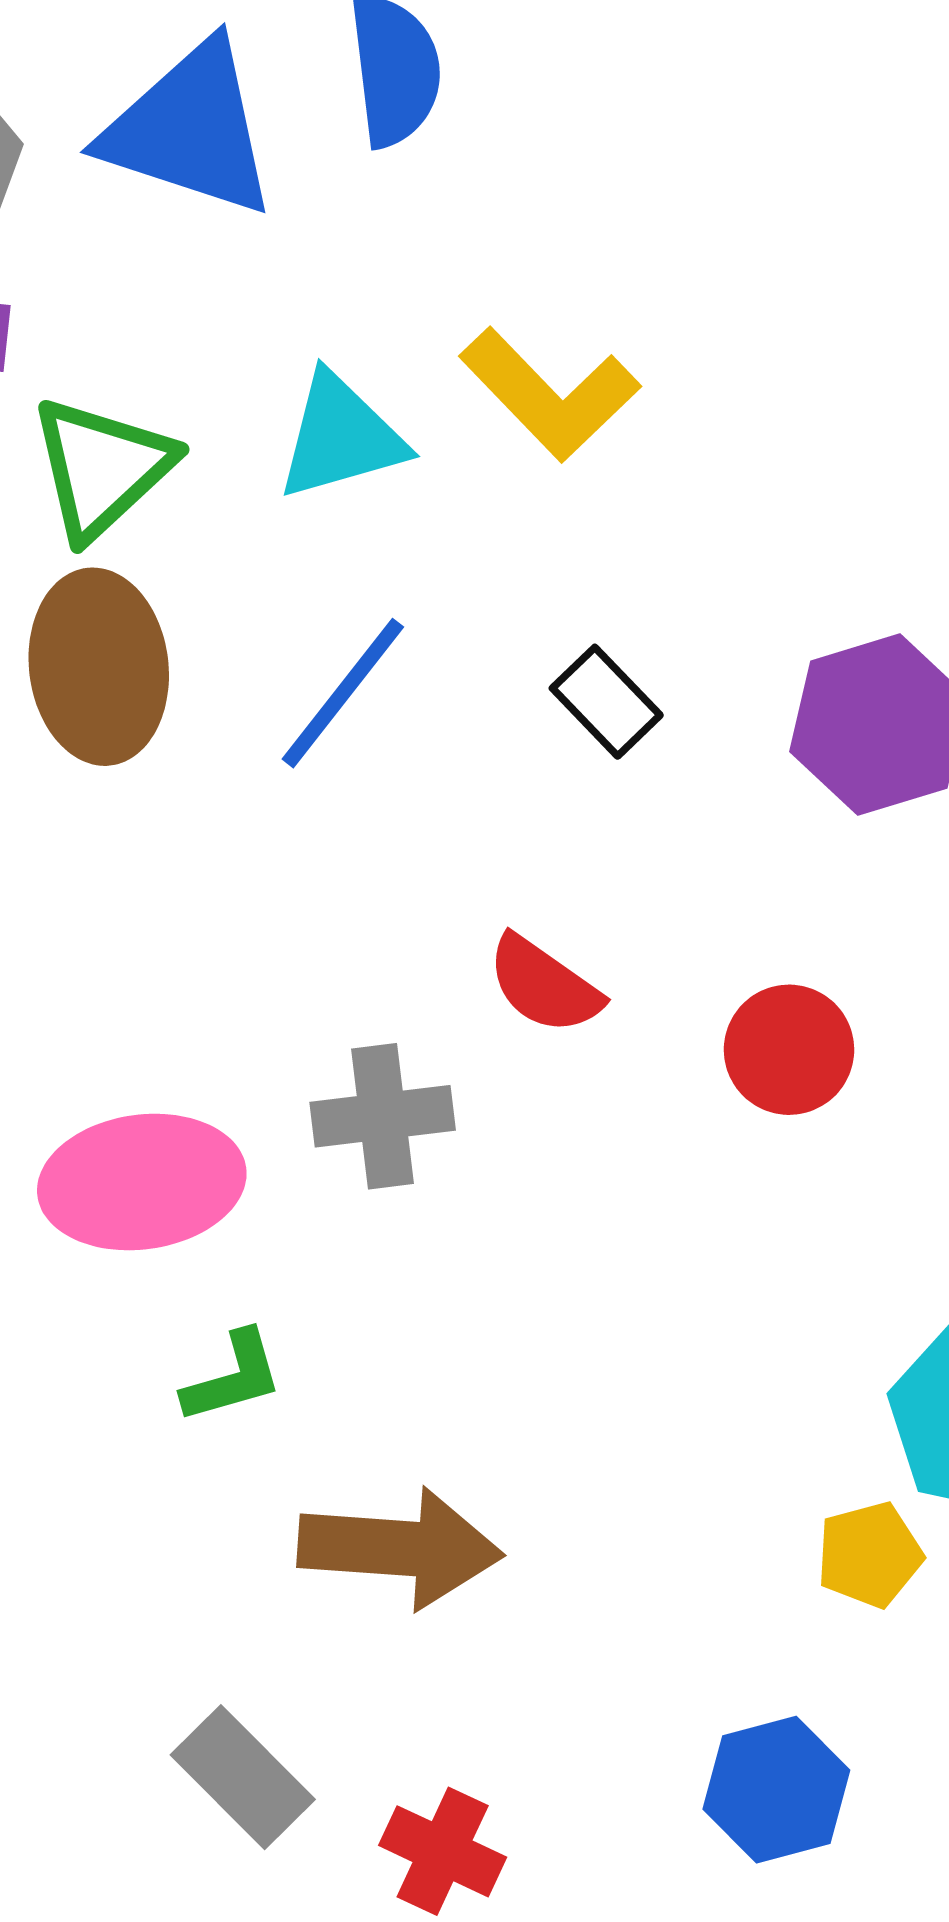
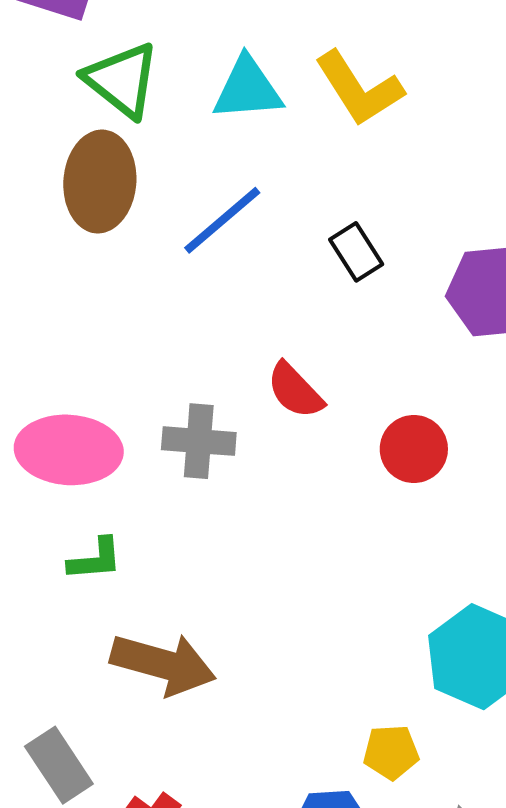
green triangle: (102, 468) -> (122, 80), turned -50
yellow pentagon: (869, 1555) -> (391, 752), moved

